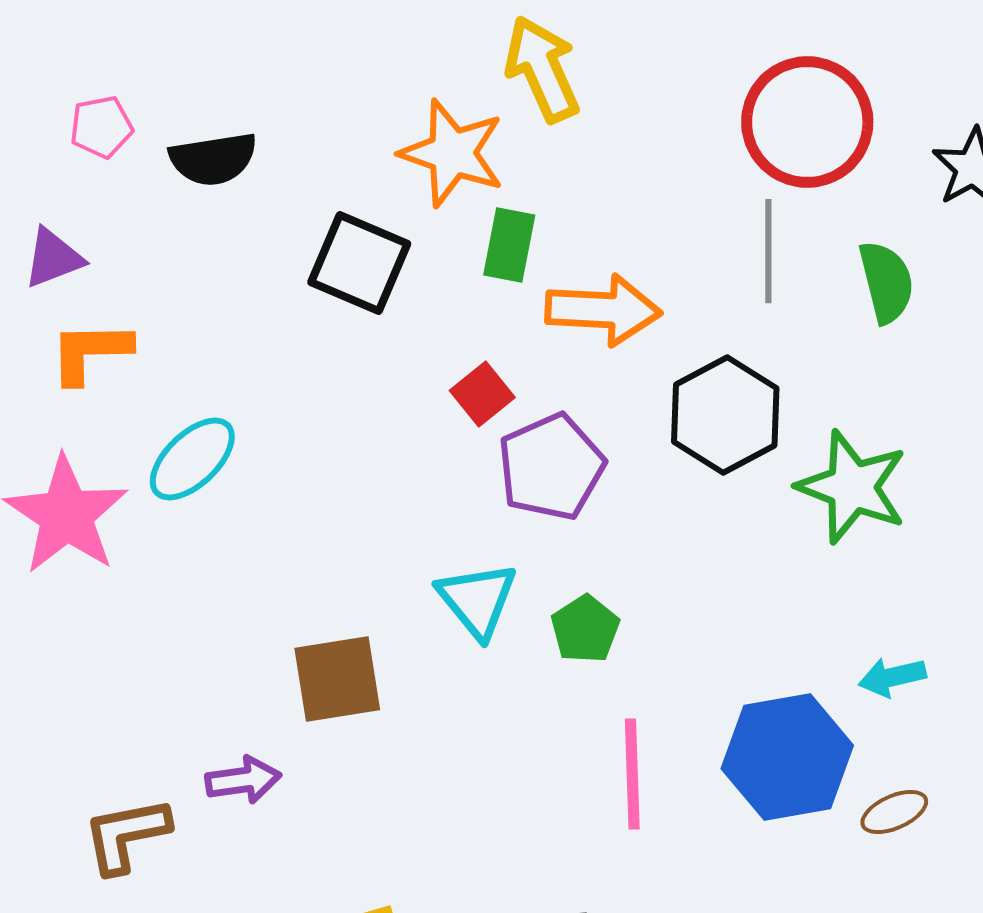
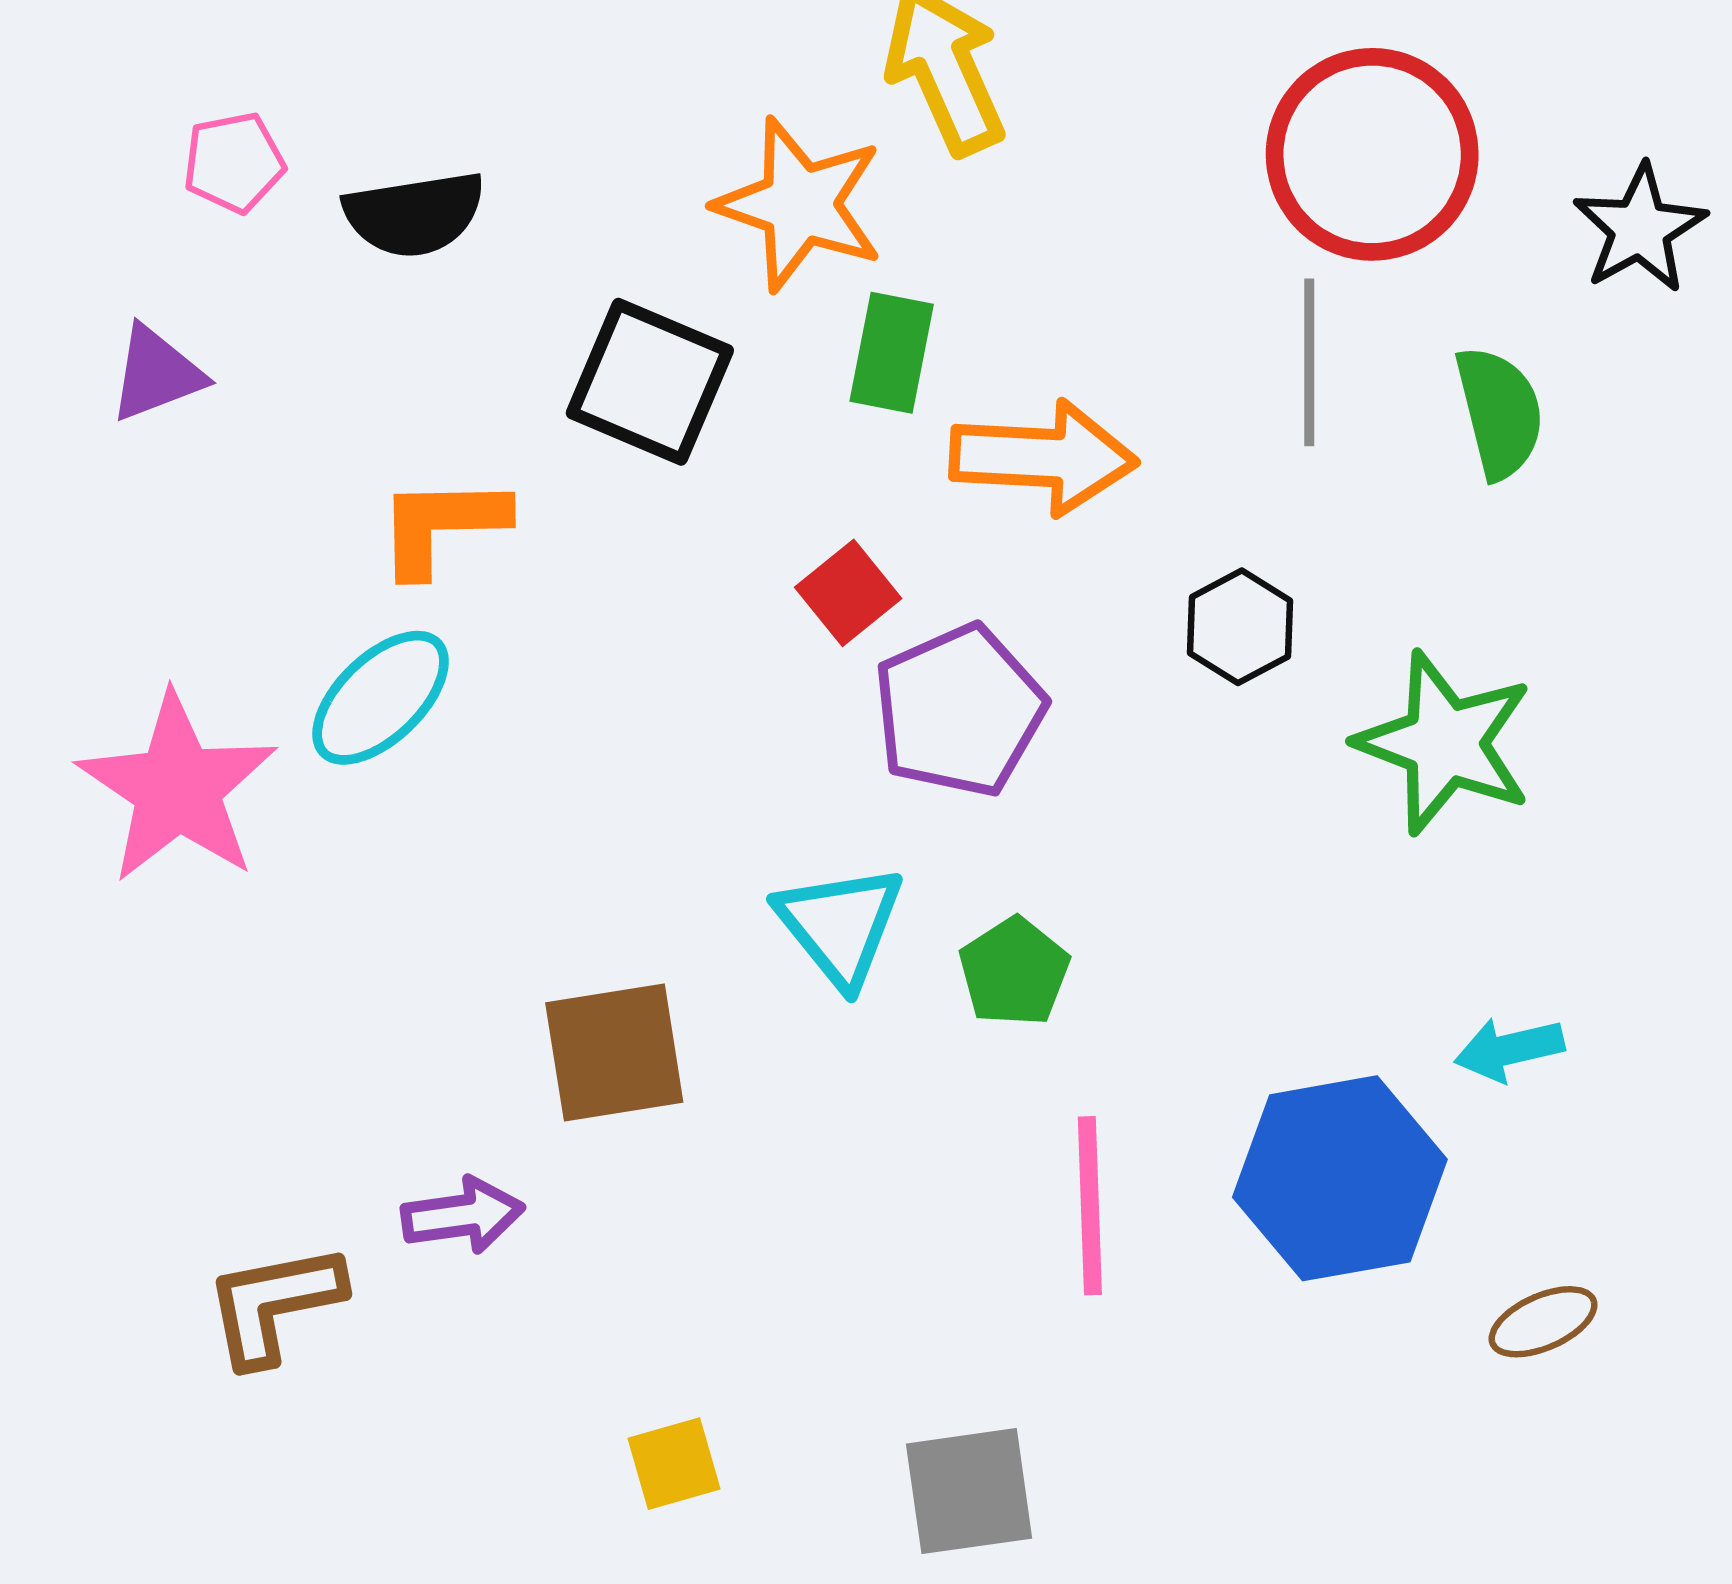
orange L-shape: (90, 352) -> (442, 525), moved
black hexagon: (725, 415) -> (1240, 627), size x0.6
brown ellipse: (894, 812) -> (1543, 1322), moved

